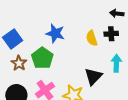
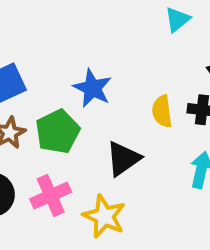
black triangle: (93, 76) -> (123, 159), moved

